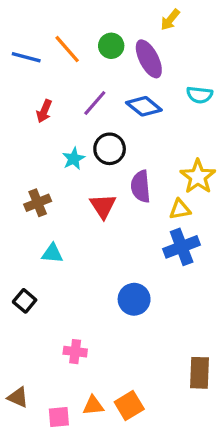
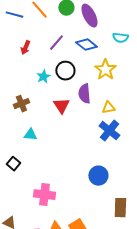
yellow star: (198, 177) -> (105, 70), moved
blue cross: (182, 247) -> (109, 131), turned -30
blue circle: (134, 299) -> (98, 176), moved
pink cross: (75, 352) -> (44, 195), size x1.5

